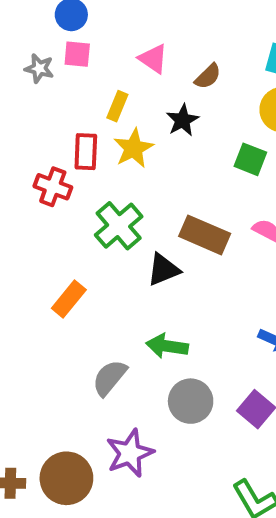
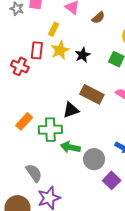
black star: (183, 120) -> (83, 55), moved
green cross: (119, 226) -> (50, 130), moved, turned 35
gray semicircle: (110, 378) -> (34, 173), moved, turned 102
gray circle: (191, 401) -> (94, 159), moved

